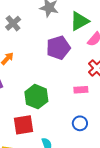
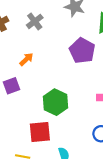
purple pentagon: (58, 48) -> (82, 51), turned -30

